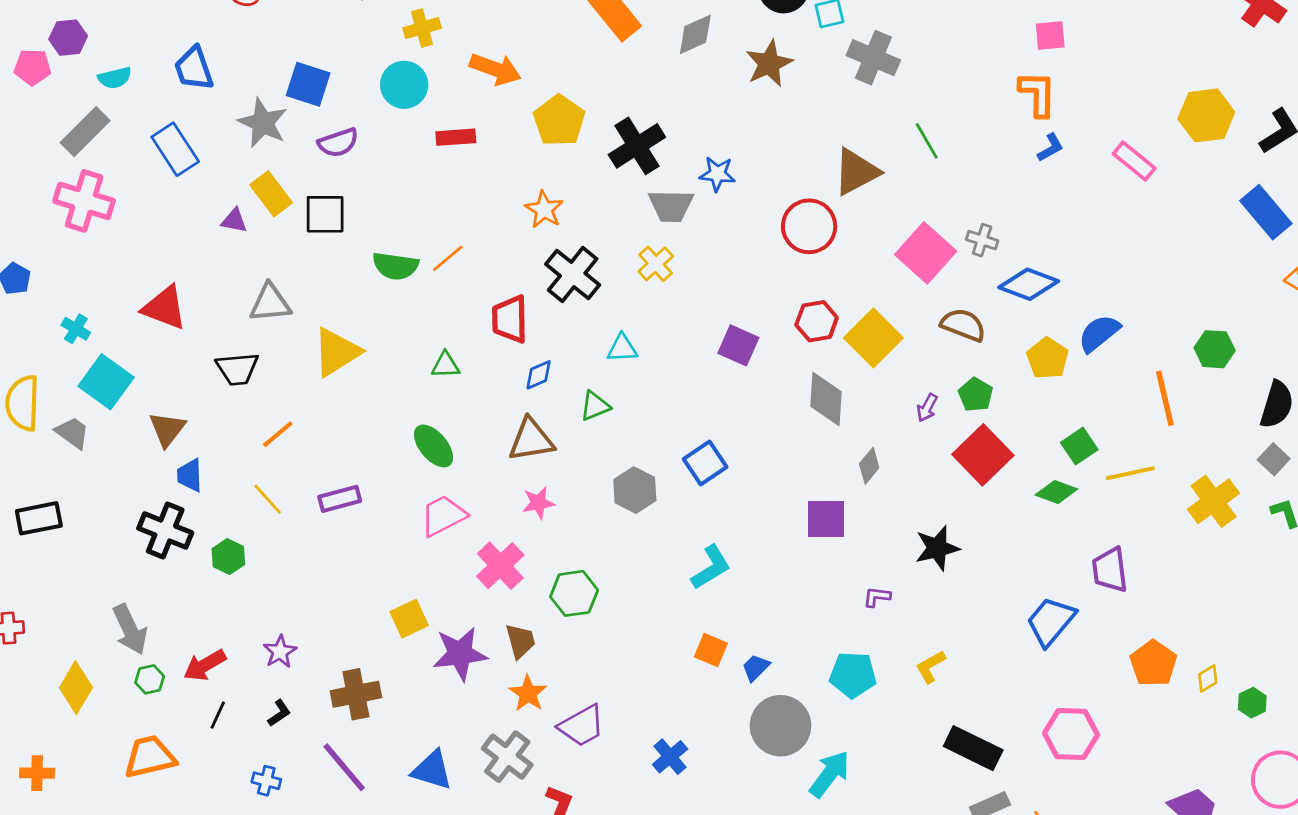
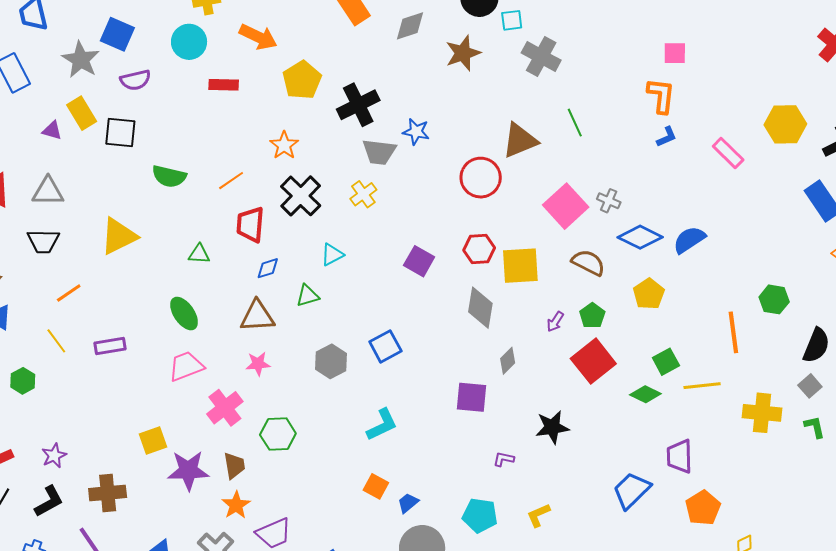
orange line: (448, 258) -> (231, 181), moved
gray triangle: (270, 303) -> (48, 191), moved
blue semicircle: (1099, 333) -> (689, 240), moved
yellow square: (873, 338) -> (520, 266), turned 36
cyan triangle: (622, 348) -> (332, 255), turned -30
yellow cross: (1214, 501) -> (762, 413), turned 36
orange pentagon: (1153, 663) -> (703, 508), moved
black L-shape: (279, 713) -> (49, 501), size x1.6

